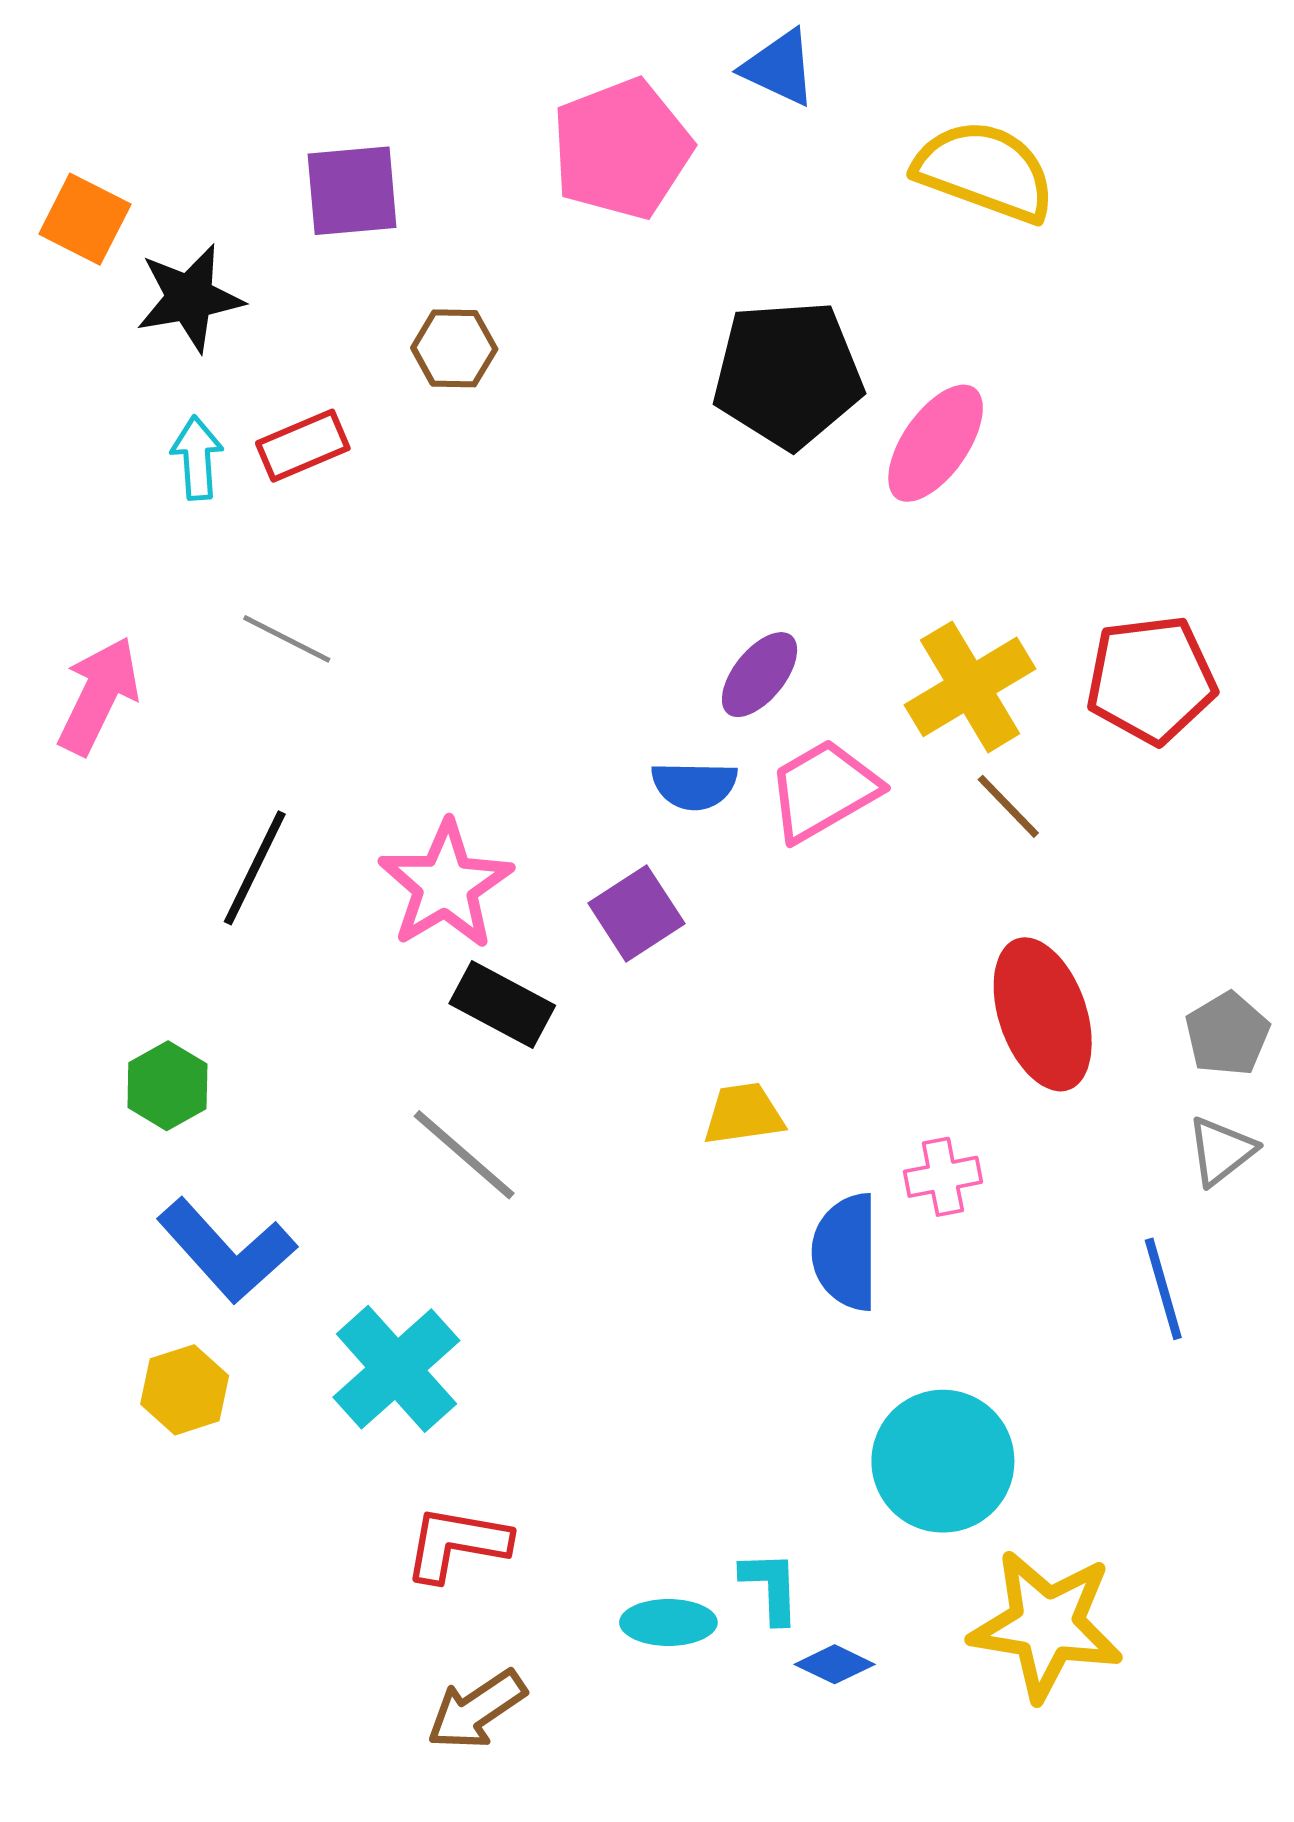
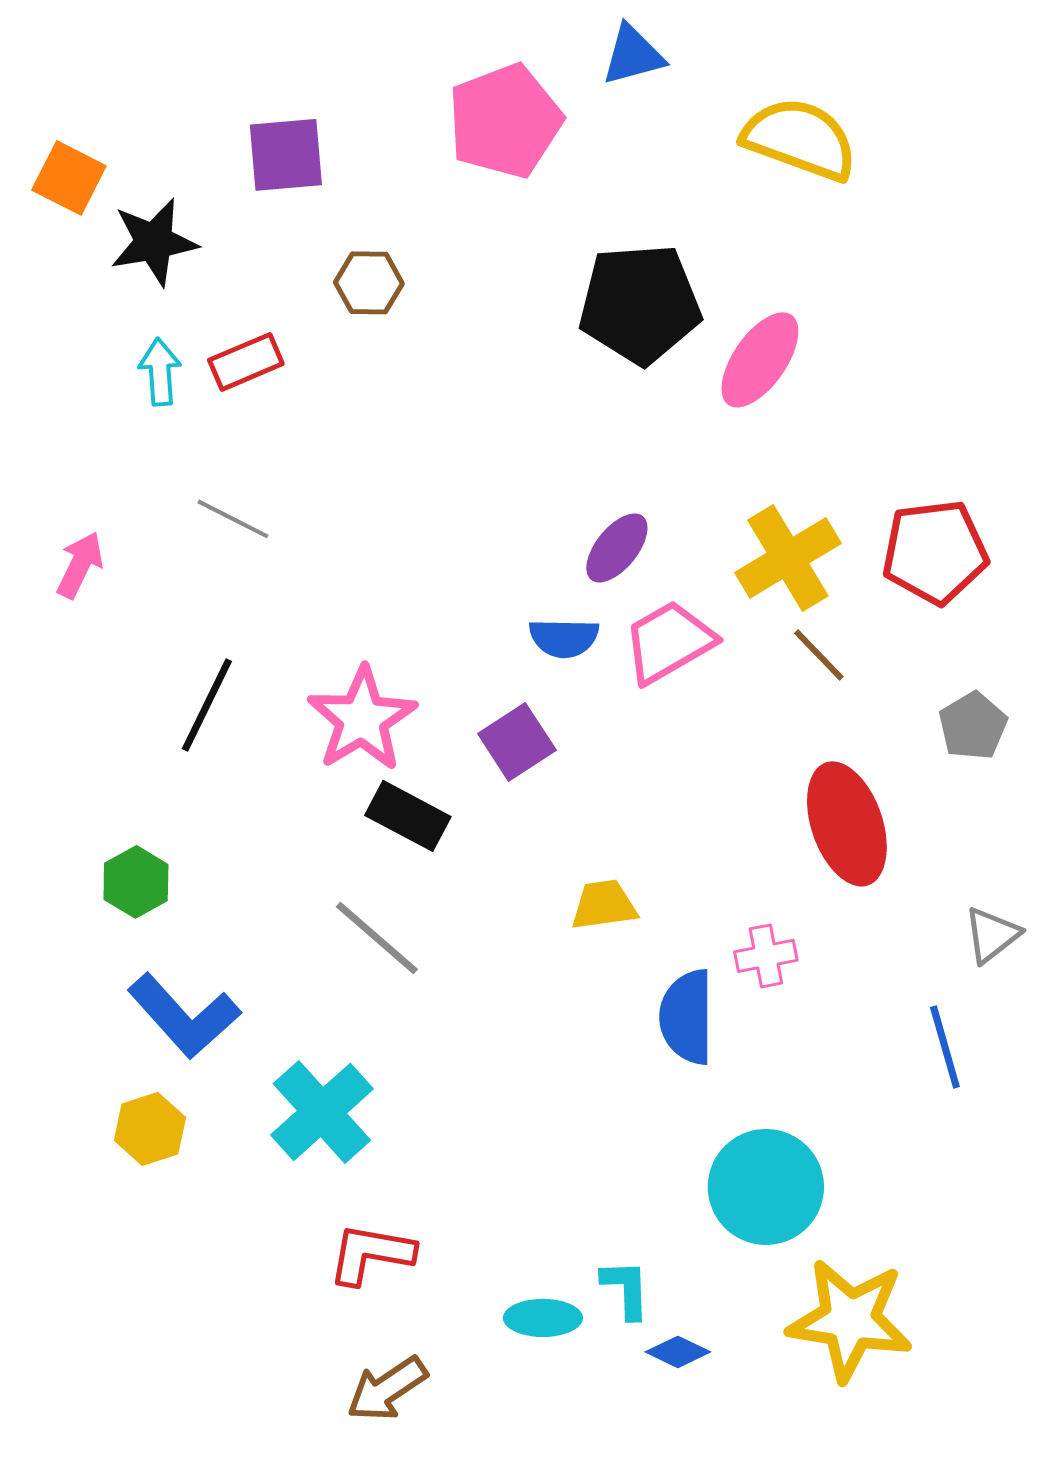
blue triangle: (779, 68) -> (633, 55), turned -40
pink arrow: (98, 696) -> (80, 565), size x0.7
gray pentagon: (1227, 1034) -> (973, 726), moved

